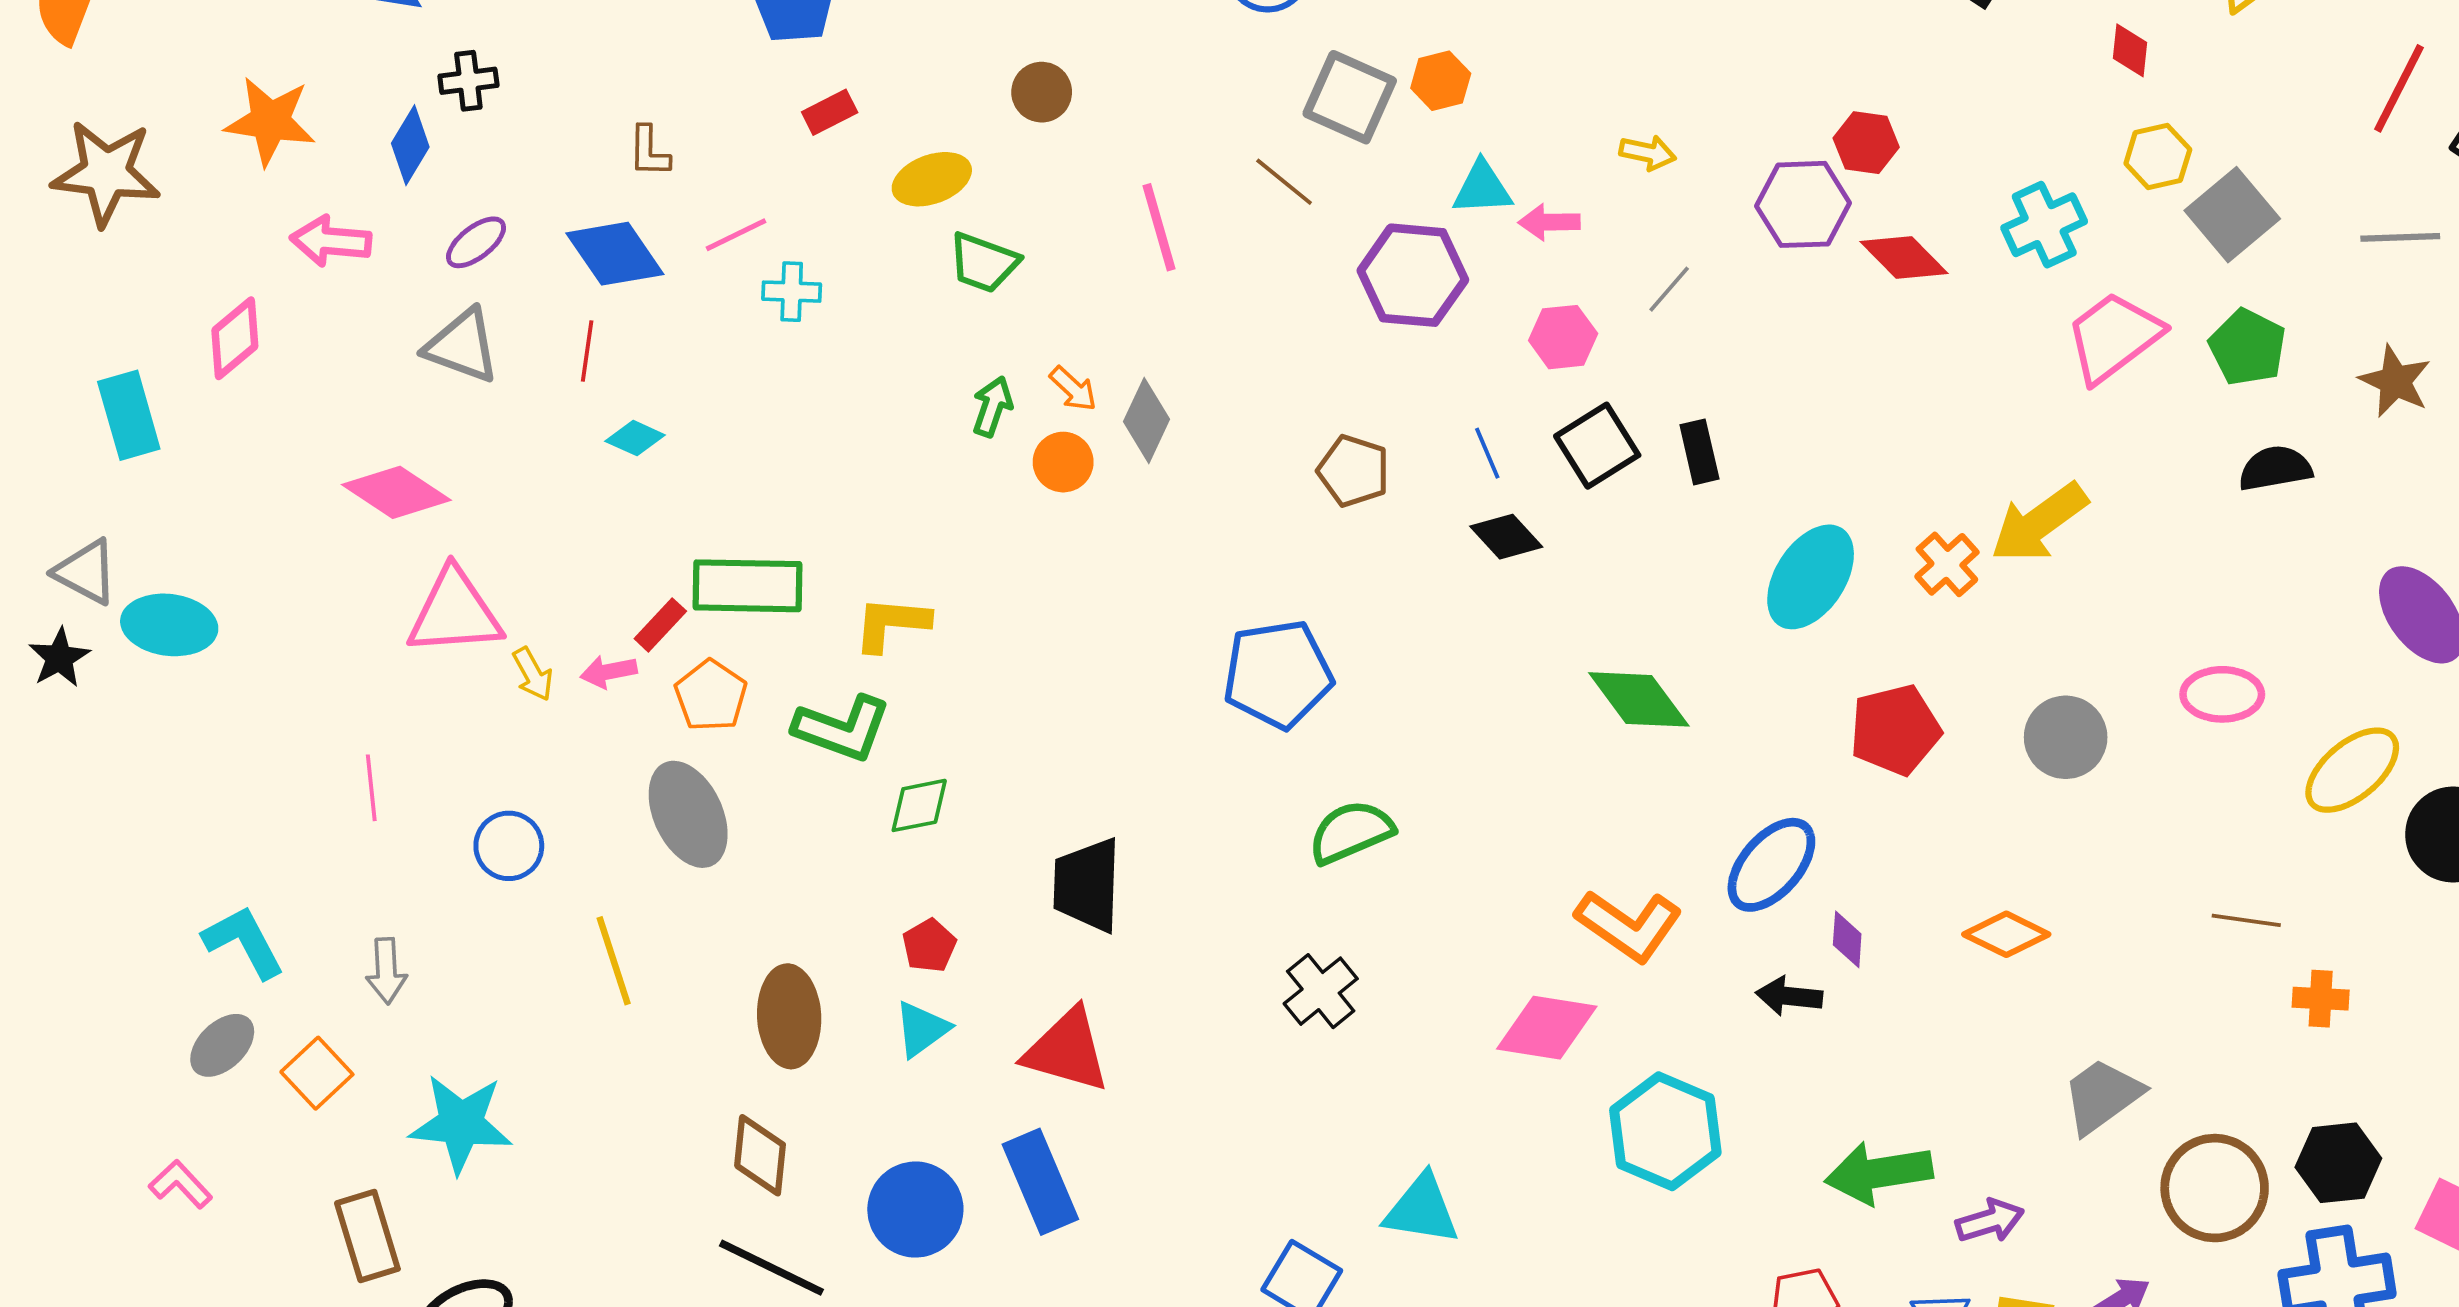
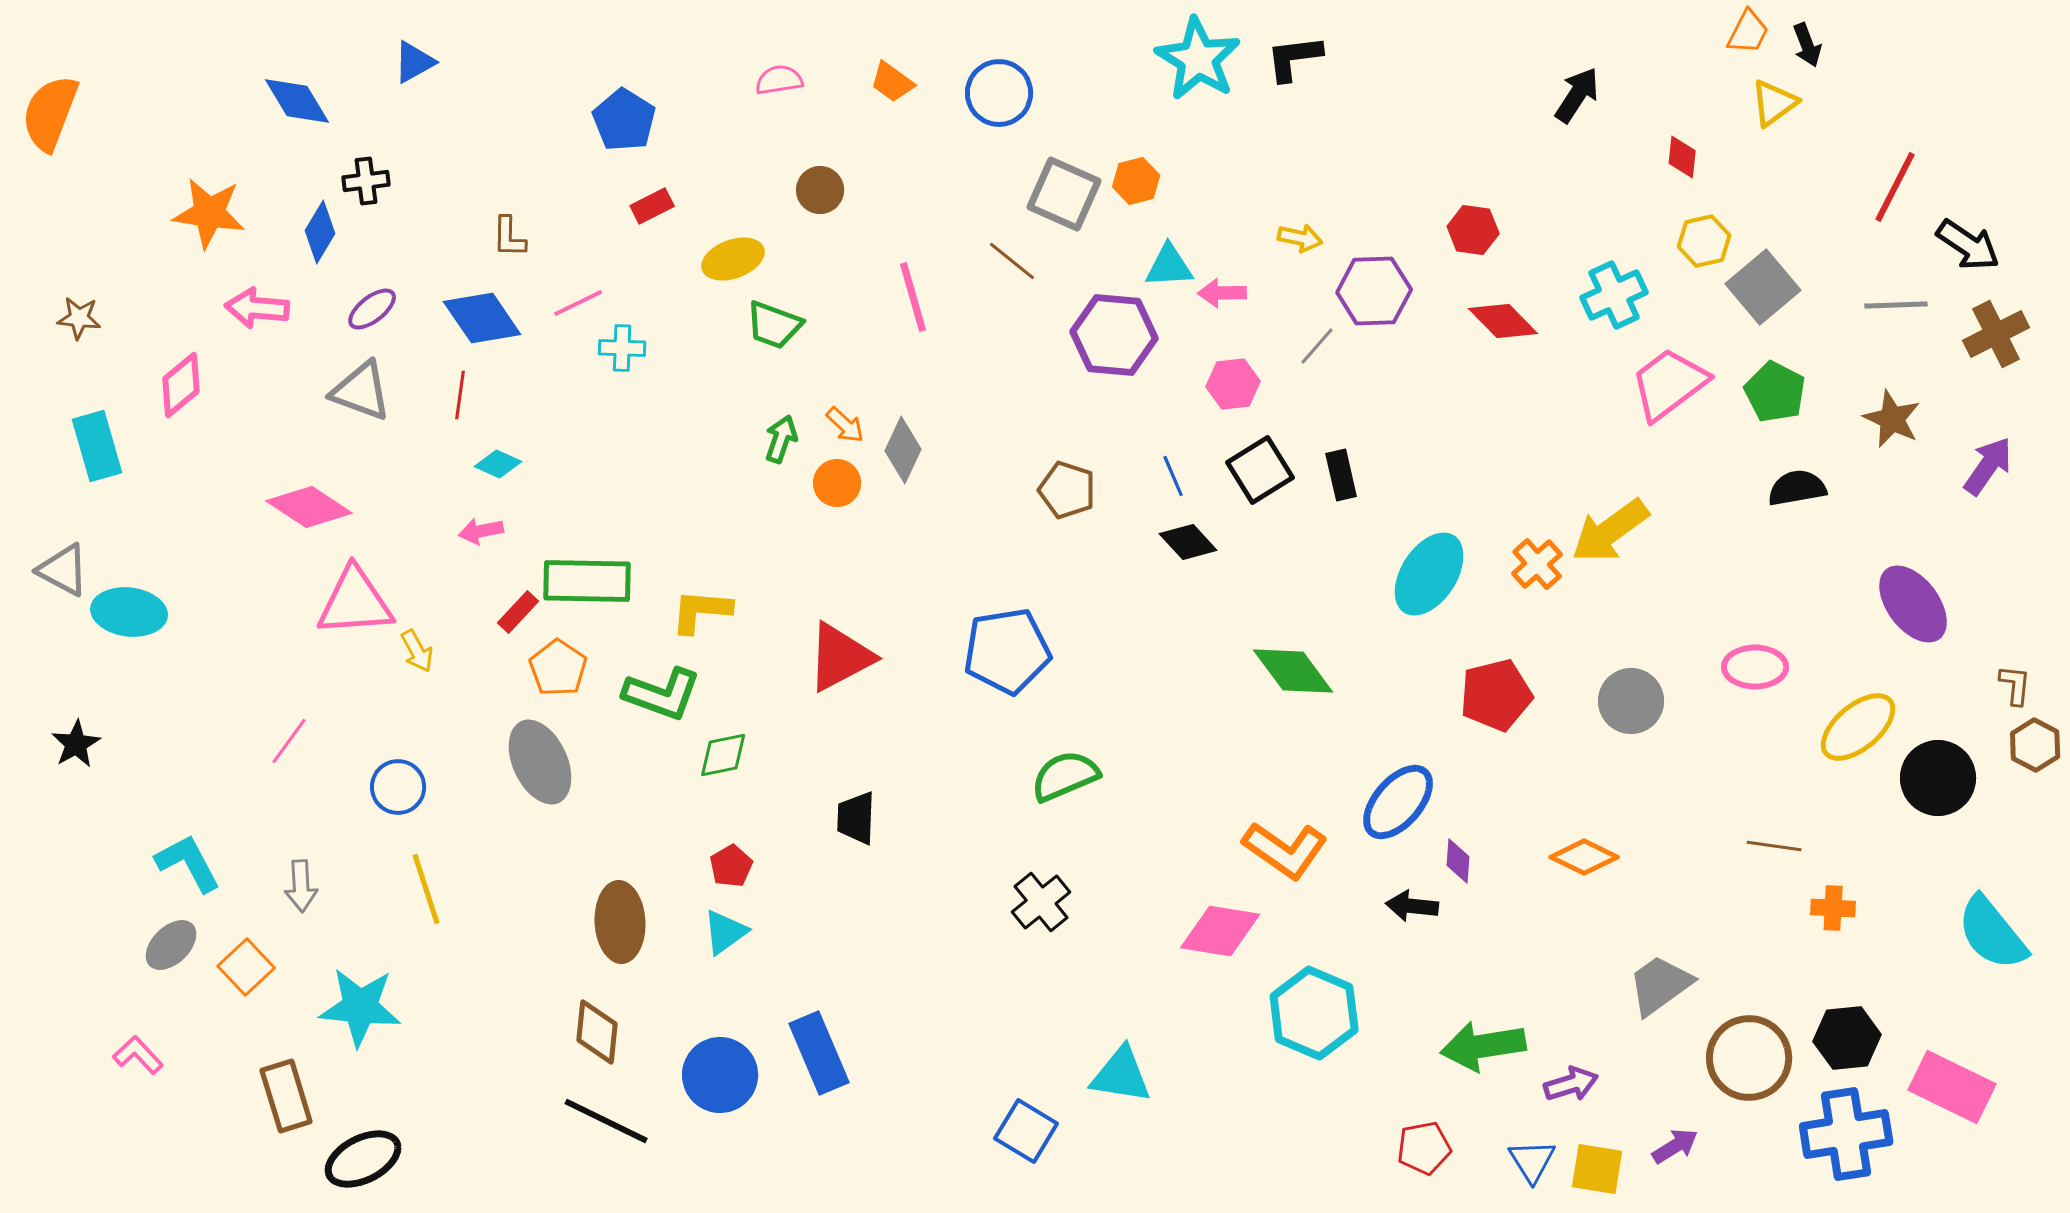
brown star: (106, 173) -> (79, 318), moved, size x0.5
purple hexagon: (1803, 204) -> (1374, 291), moved
black star: (59, 658) -> (76, 744), moved
pink arrow: (609, 672) -> (481, 531), moved
pink line: (371, 788) -> (289, 741), turned 42
black trapezoid: (1087, 885) -> (856, 818), size x0.7
yellow line: (614, 961) -> (426, 889), moved
red triangle: (1067, 1050) -> (840, 657), moved, turned -44

